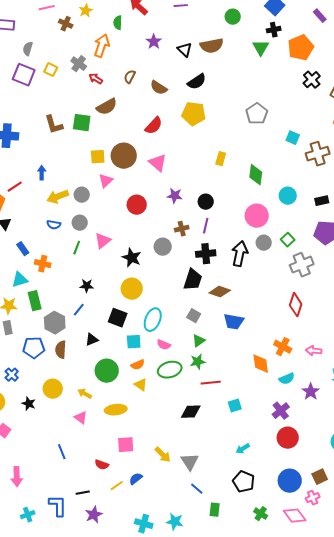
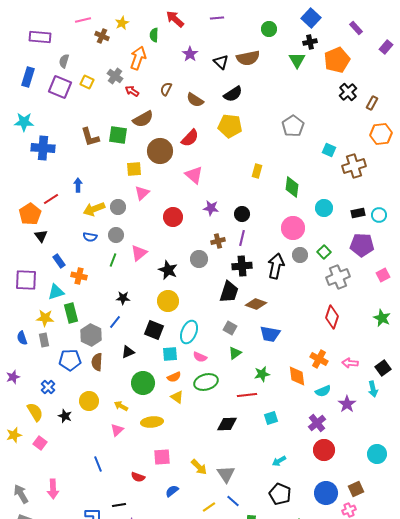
brown circle: (124, 156) -> (160, 151), moved
green star: (198, 362) -> (262, 374), moved
pink triangle: (81, 418) -> (117, 430), turned 40
yellow line: (117, 486) -> (209, 507), moved

